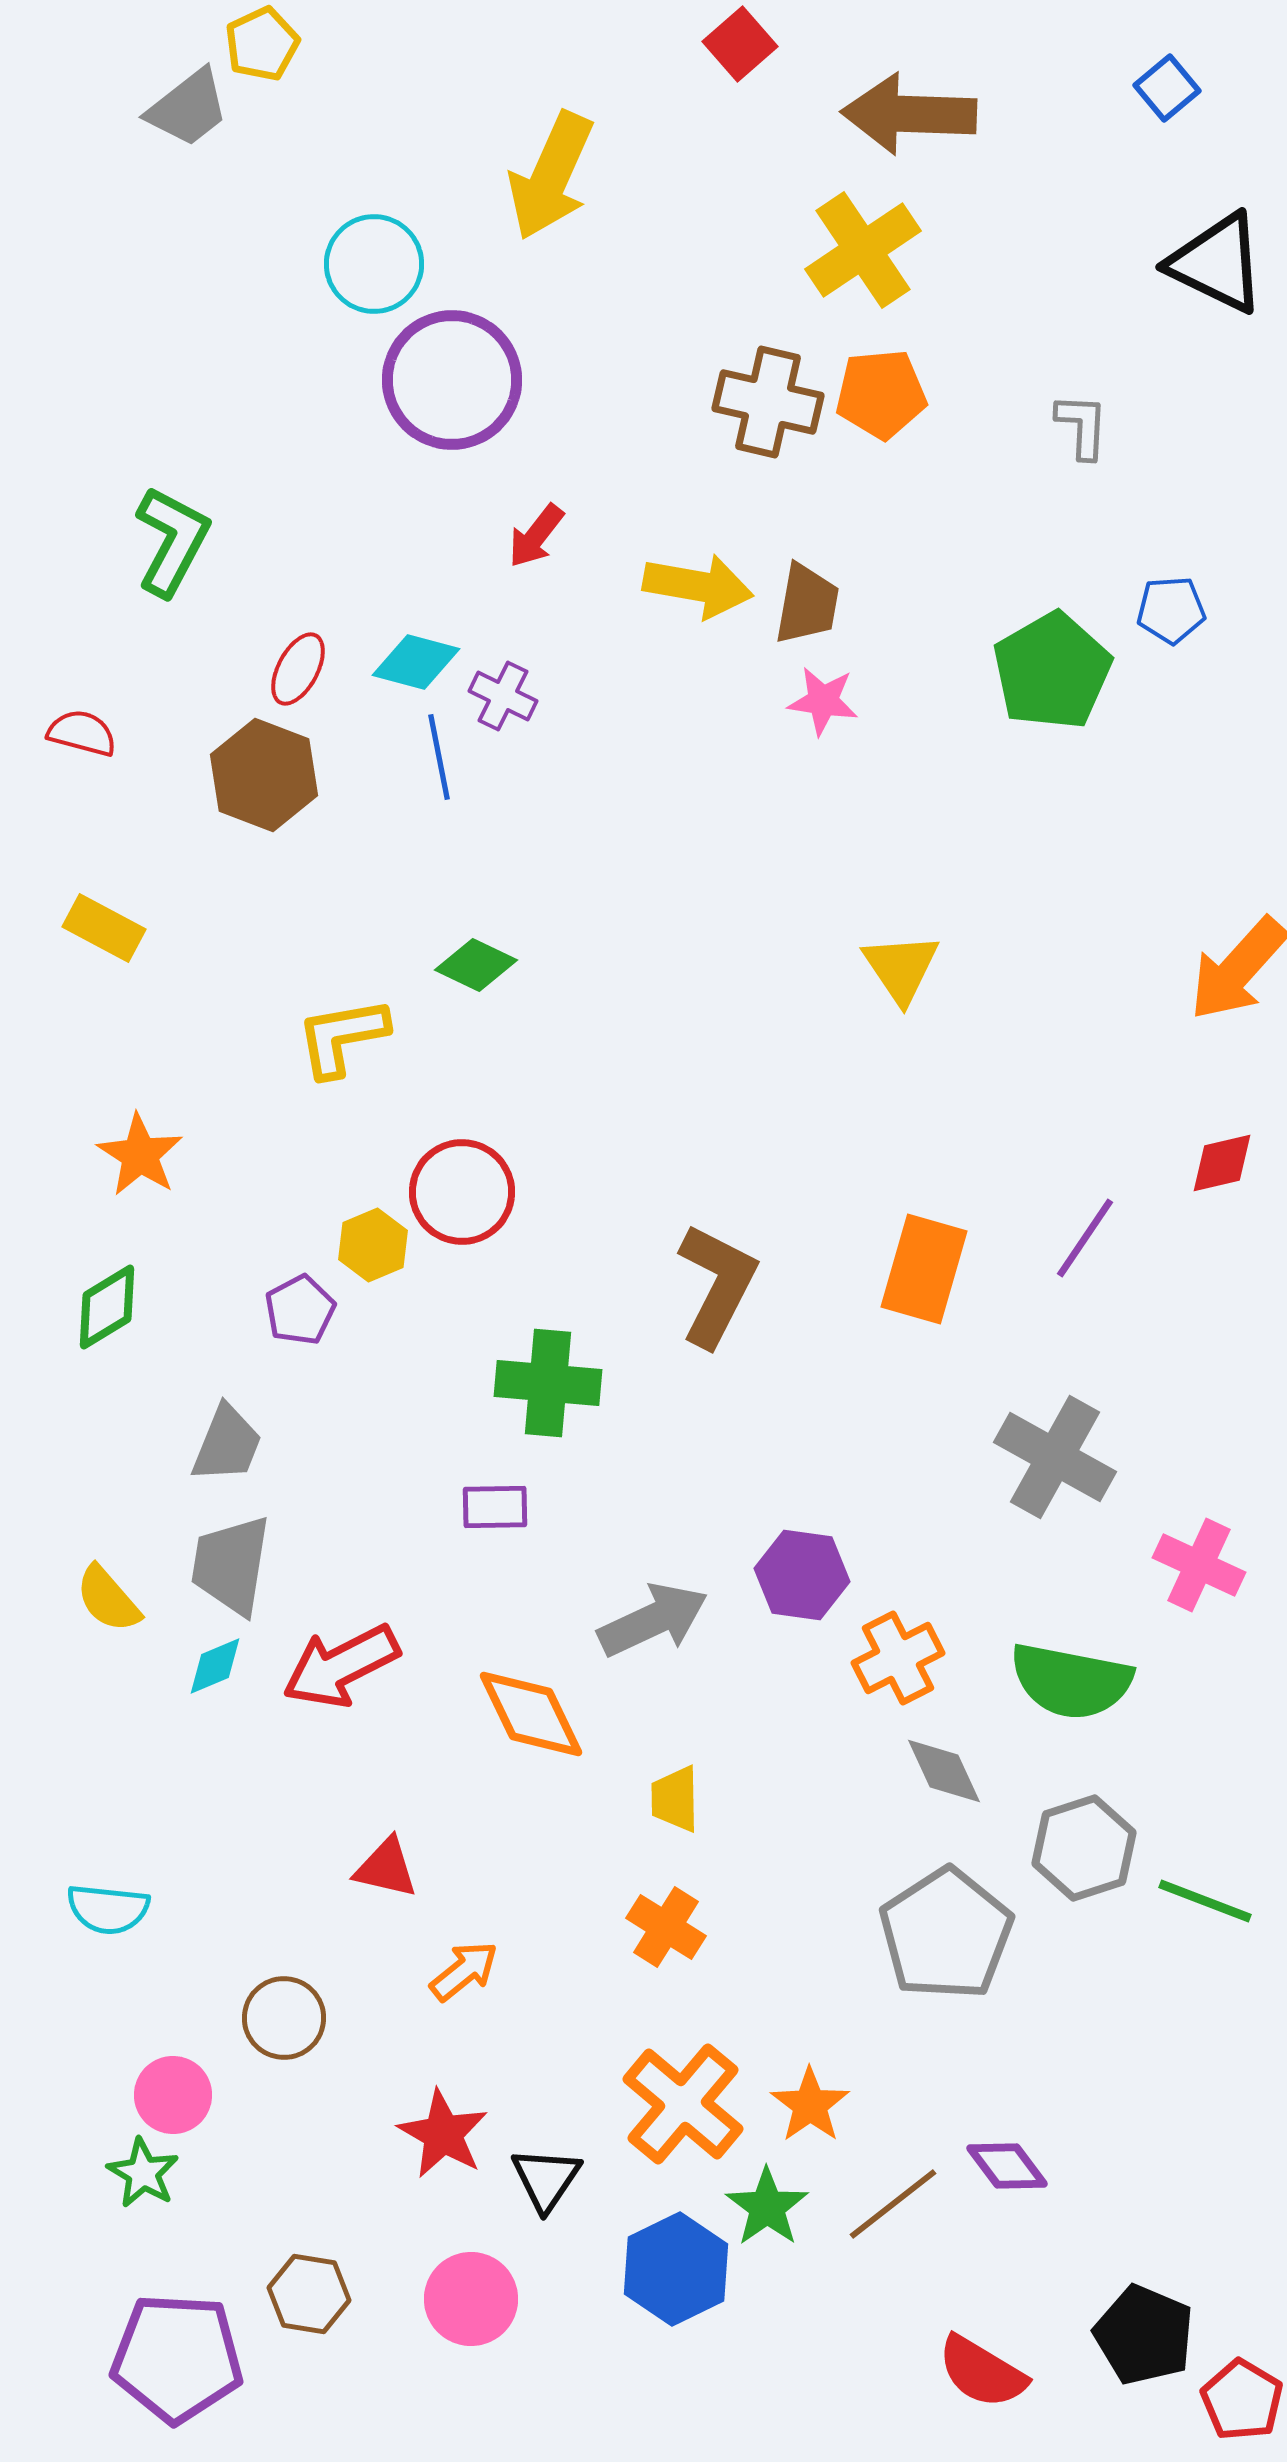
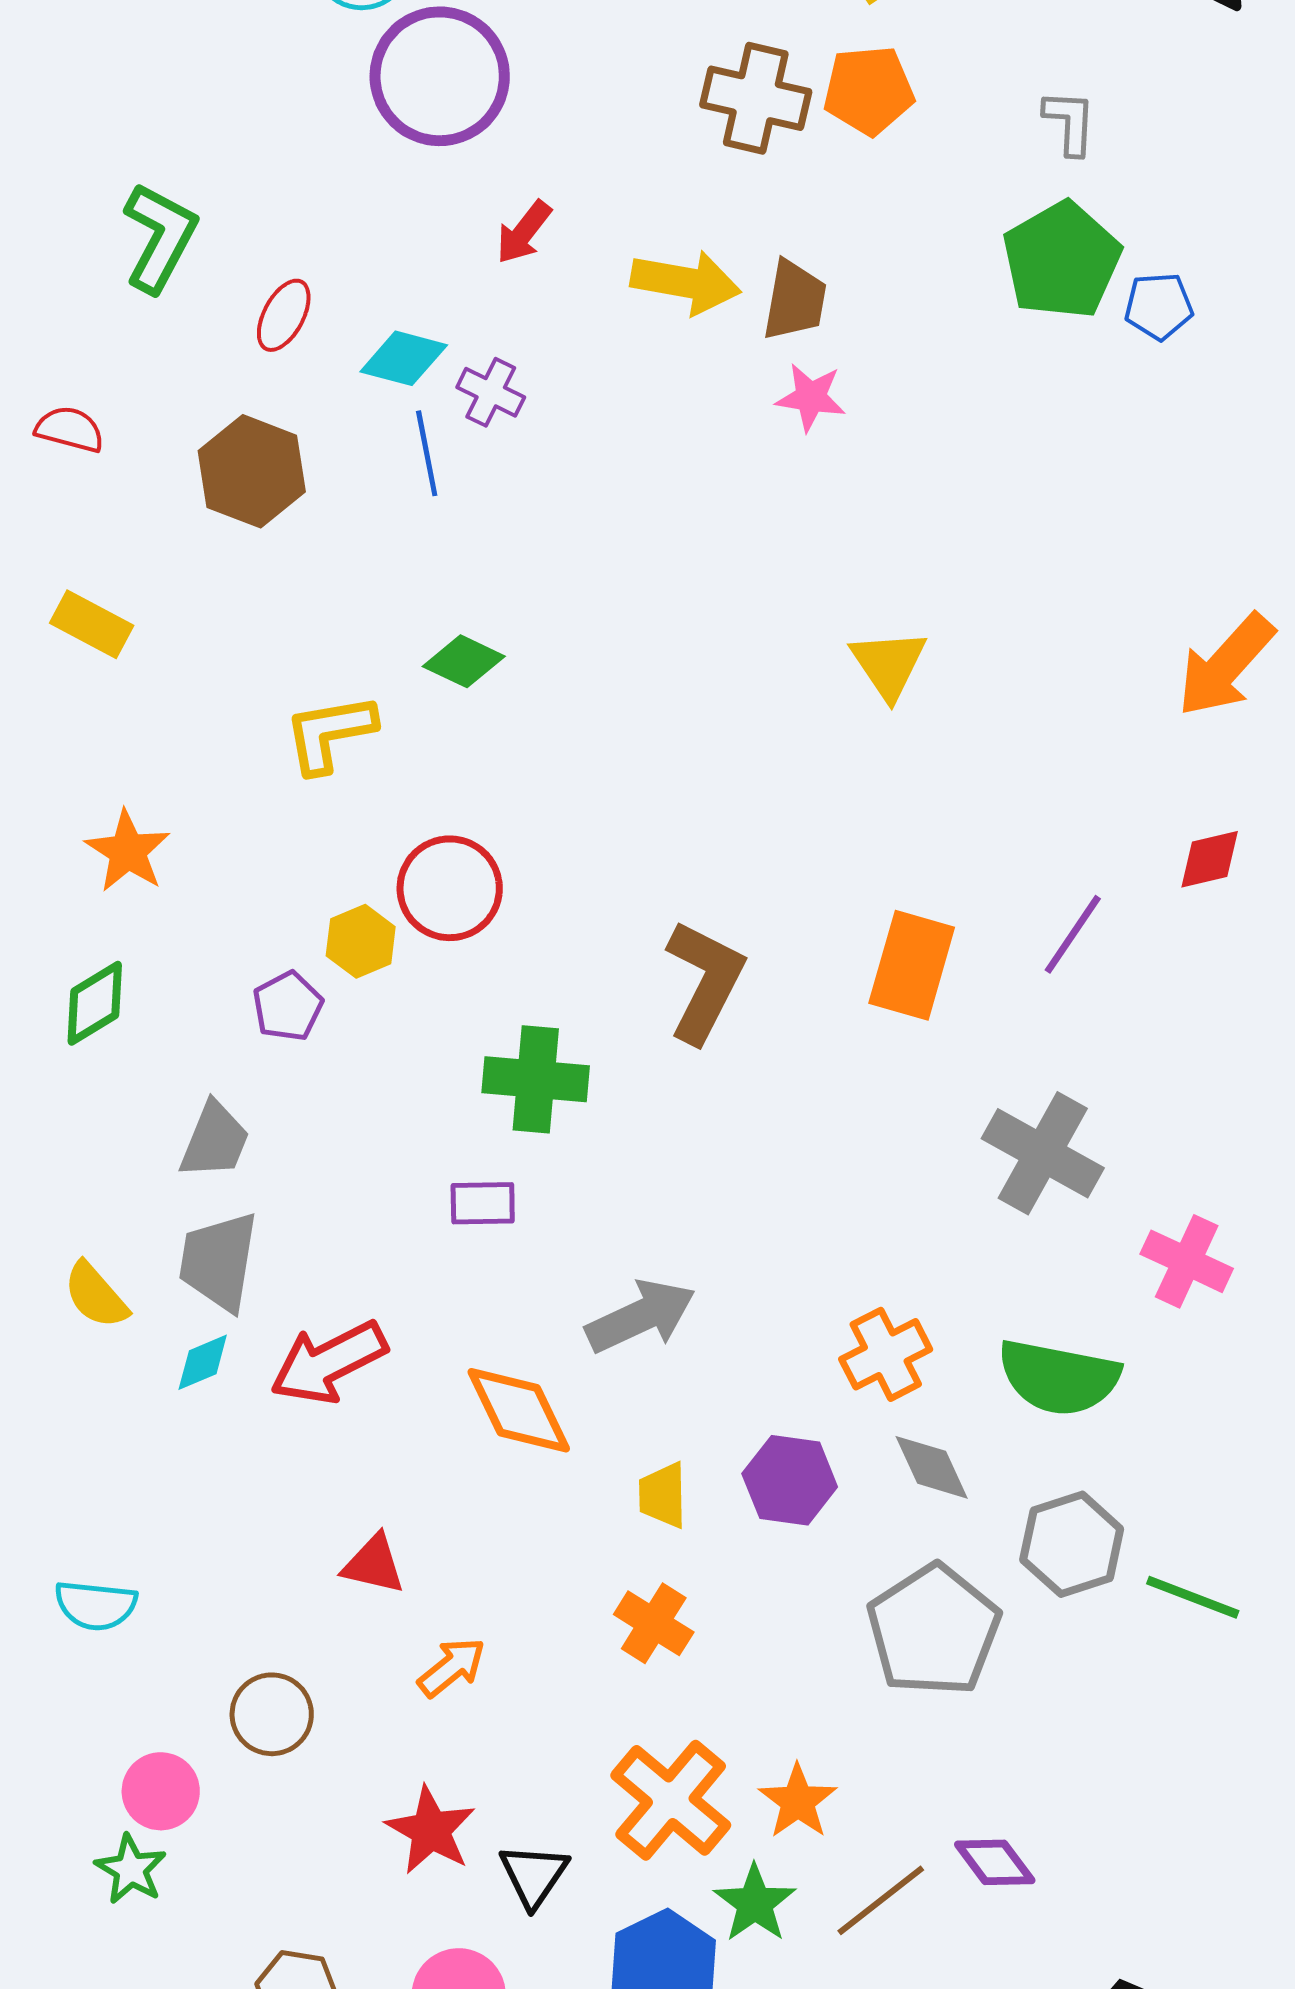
red ellipse: (298, 669) -> (284, 315), moved
green pentagon: (1052, 671) -> (1062, 260), moved
purple hexagon: (802, 1575) -> (790, 1480), moved

